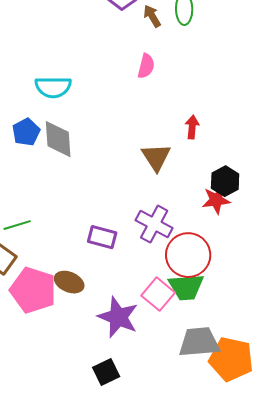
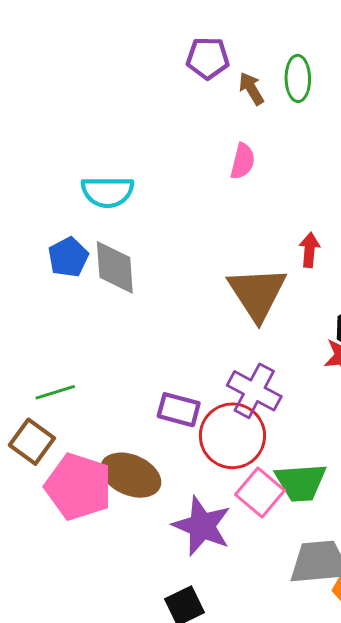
brown triangle: (156, 157) -> (257, 293), size x1.4
red circle: (188, 255) -> (232, 436), moved
brown ellipse: (69, 282) -> (131, 475), size x1.4

